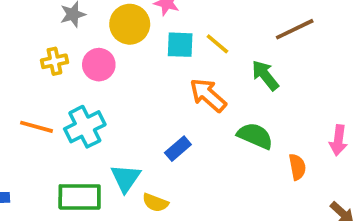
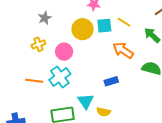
yellow circle: (130, 24) -> (83, 29), moved
pink circle: (99, 65) -> (64, 52), moved
blue rectangle: (178, 149) -> (111, 81), turned 32

